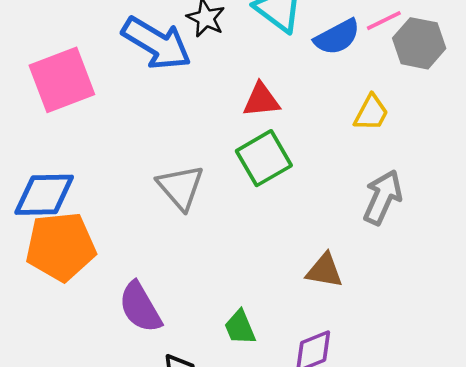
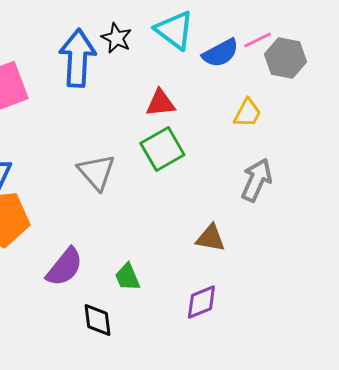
blue arrow: (157, 43) -> (77, 58), turned -118
purple semicircle: (140, 307) -> (64, 267), turned -111
green trapezoid: (240, 327) -> (127, 277), moved

